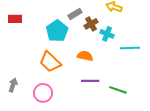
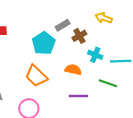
cyan cross: (107, 34) -> (95, 55), moved
green line: (118, 90) -> (108, 83), moved

